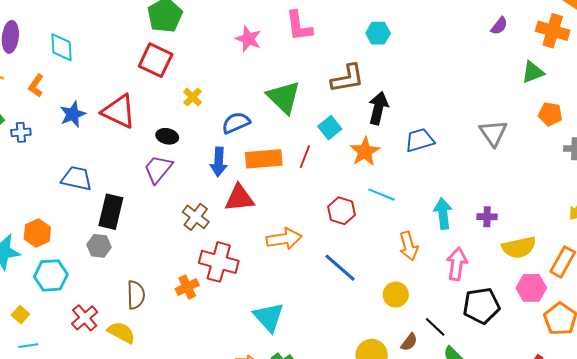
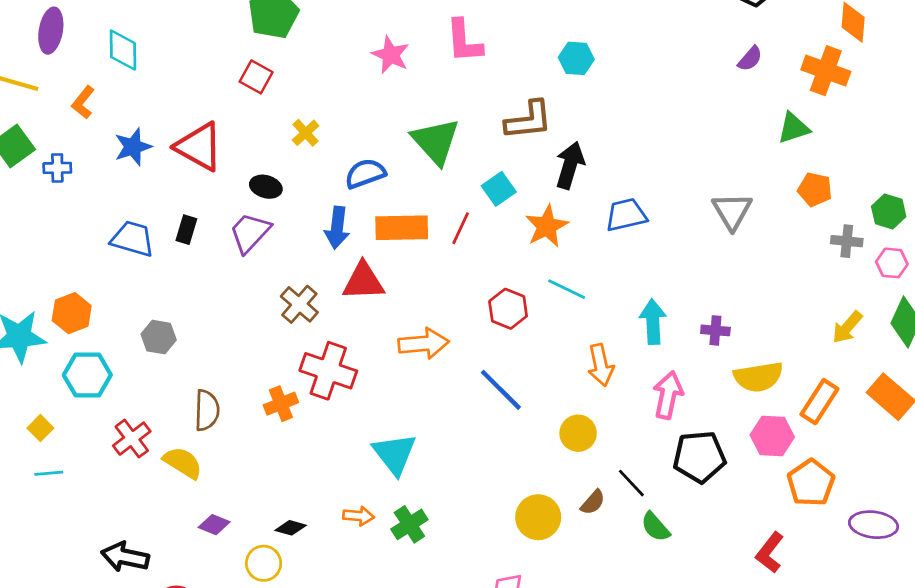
red square: (156, 60) -> (256, 77), size x0.7
black rectangle: (111, 212) -> (186, 230), moved, size x0.6

